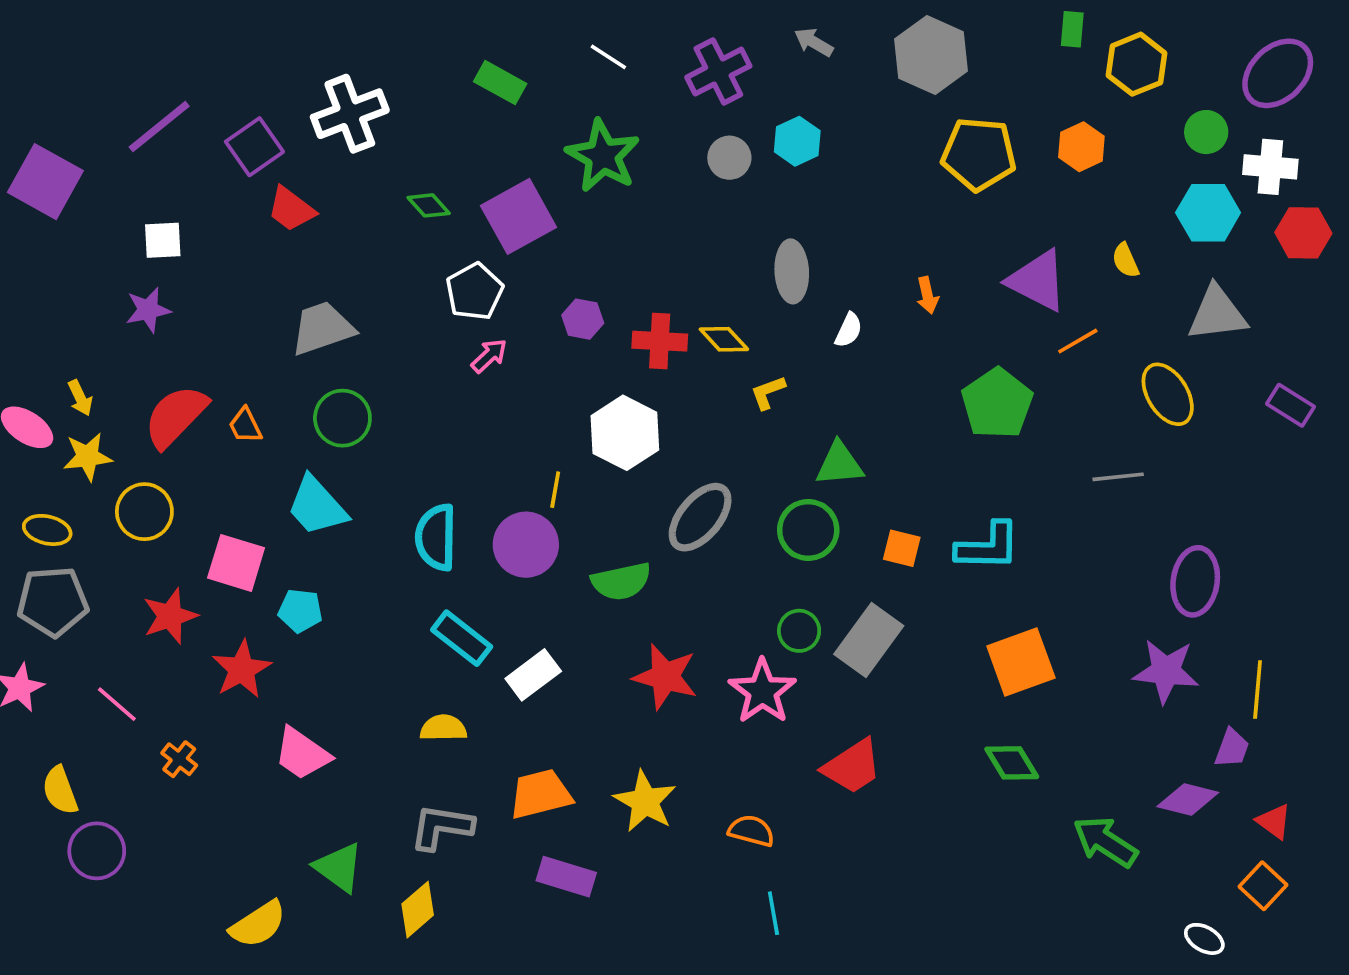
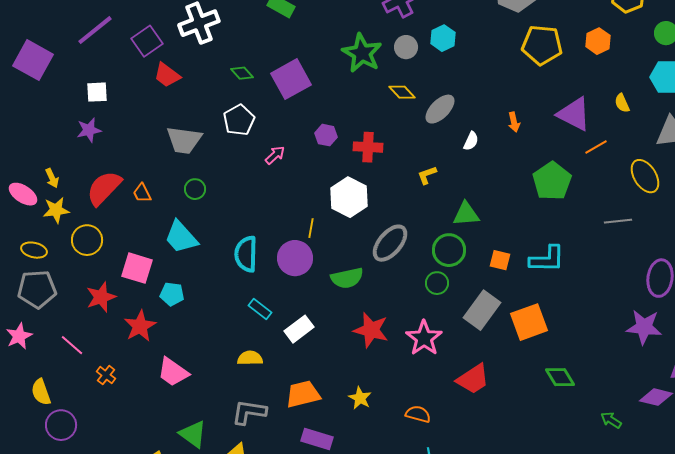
green star: (603, 156) -> (362, 53), moved
gray ellipse: (792, 271) -> (440, 109), turned 48
white pentagon: (474, 292) -> (239, 120), moved
gray trapezoid: (322, 328) -> (184, 140), turned -153
yellow diamond: (724, 339) -> (402, 92), moved
green circle: (342, 418) -> (195, 189), size x0.7
green circle: (799, 631) -> (437, 283), moved
cyan rectangle: (462, 638) -> (260, 309), size x0.7
orange square: (1021, 662) -> (529, 322), moved
yellow star: (645, 801) -> (360, 398), size x0.7
green arrow: (1105, 842) -> (611, 420), size x0.6

